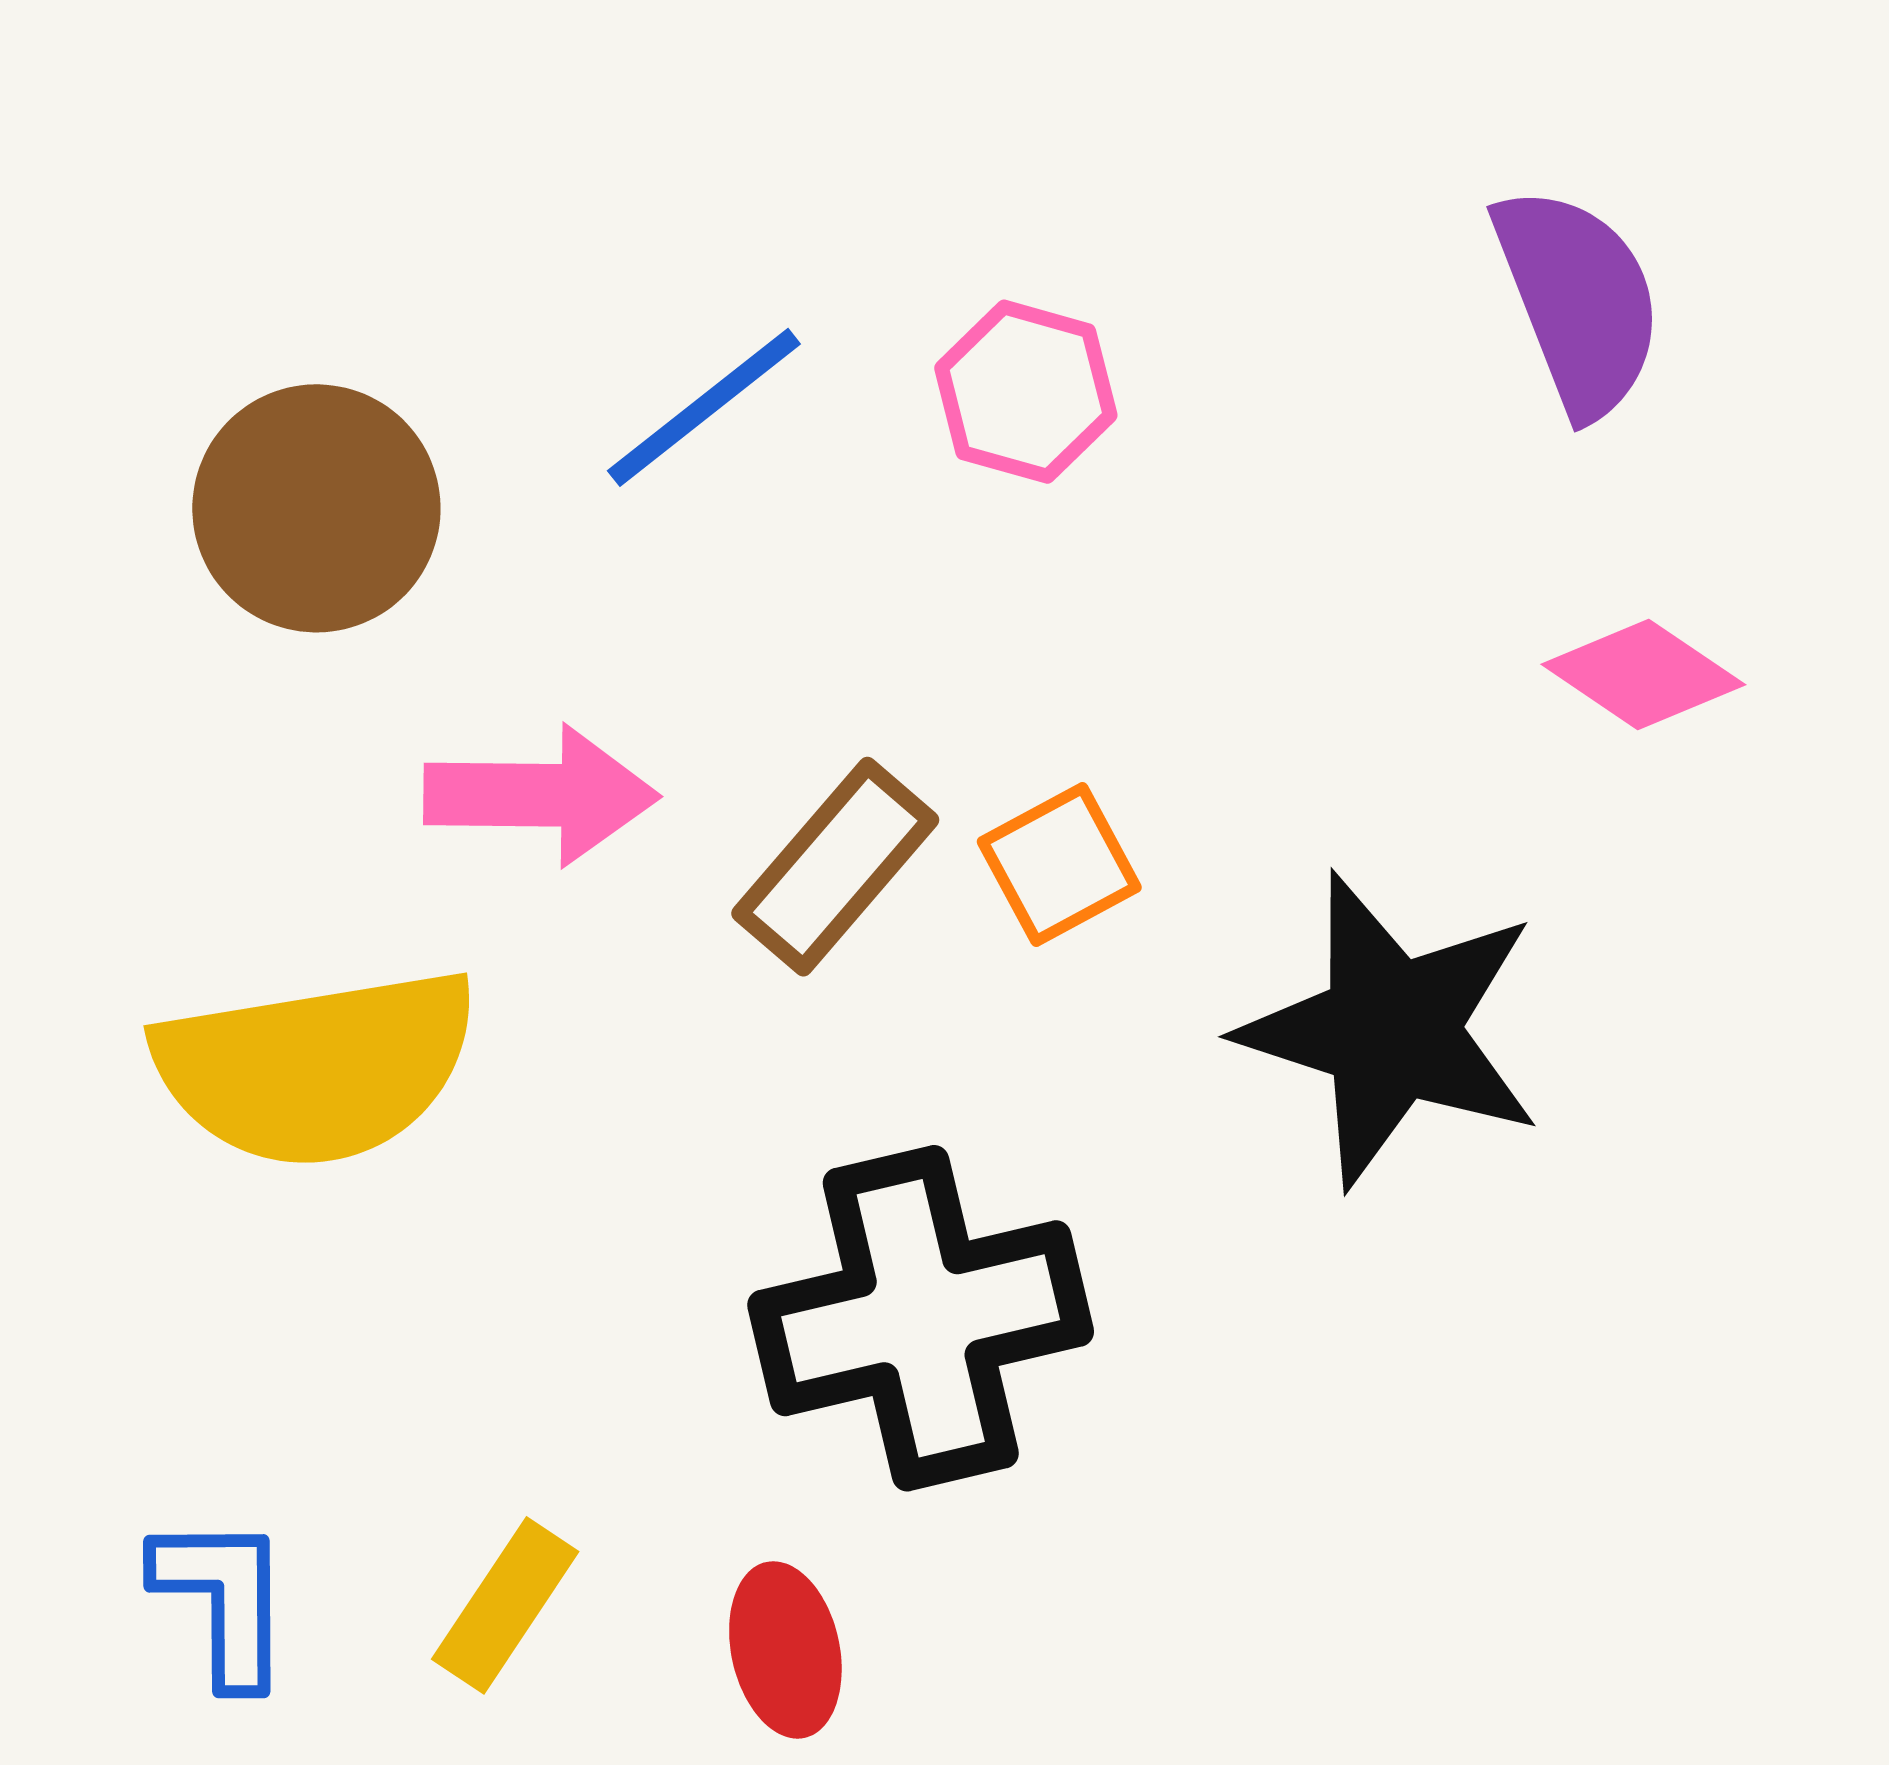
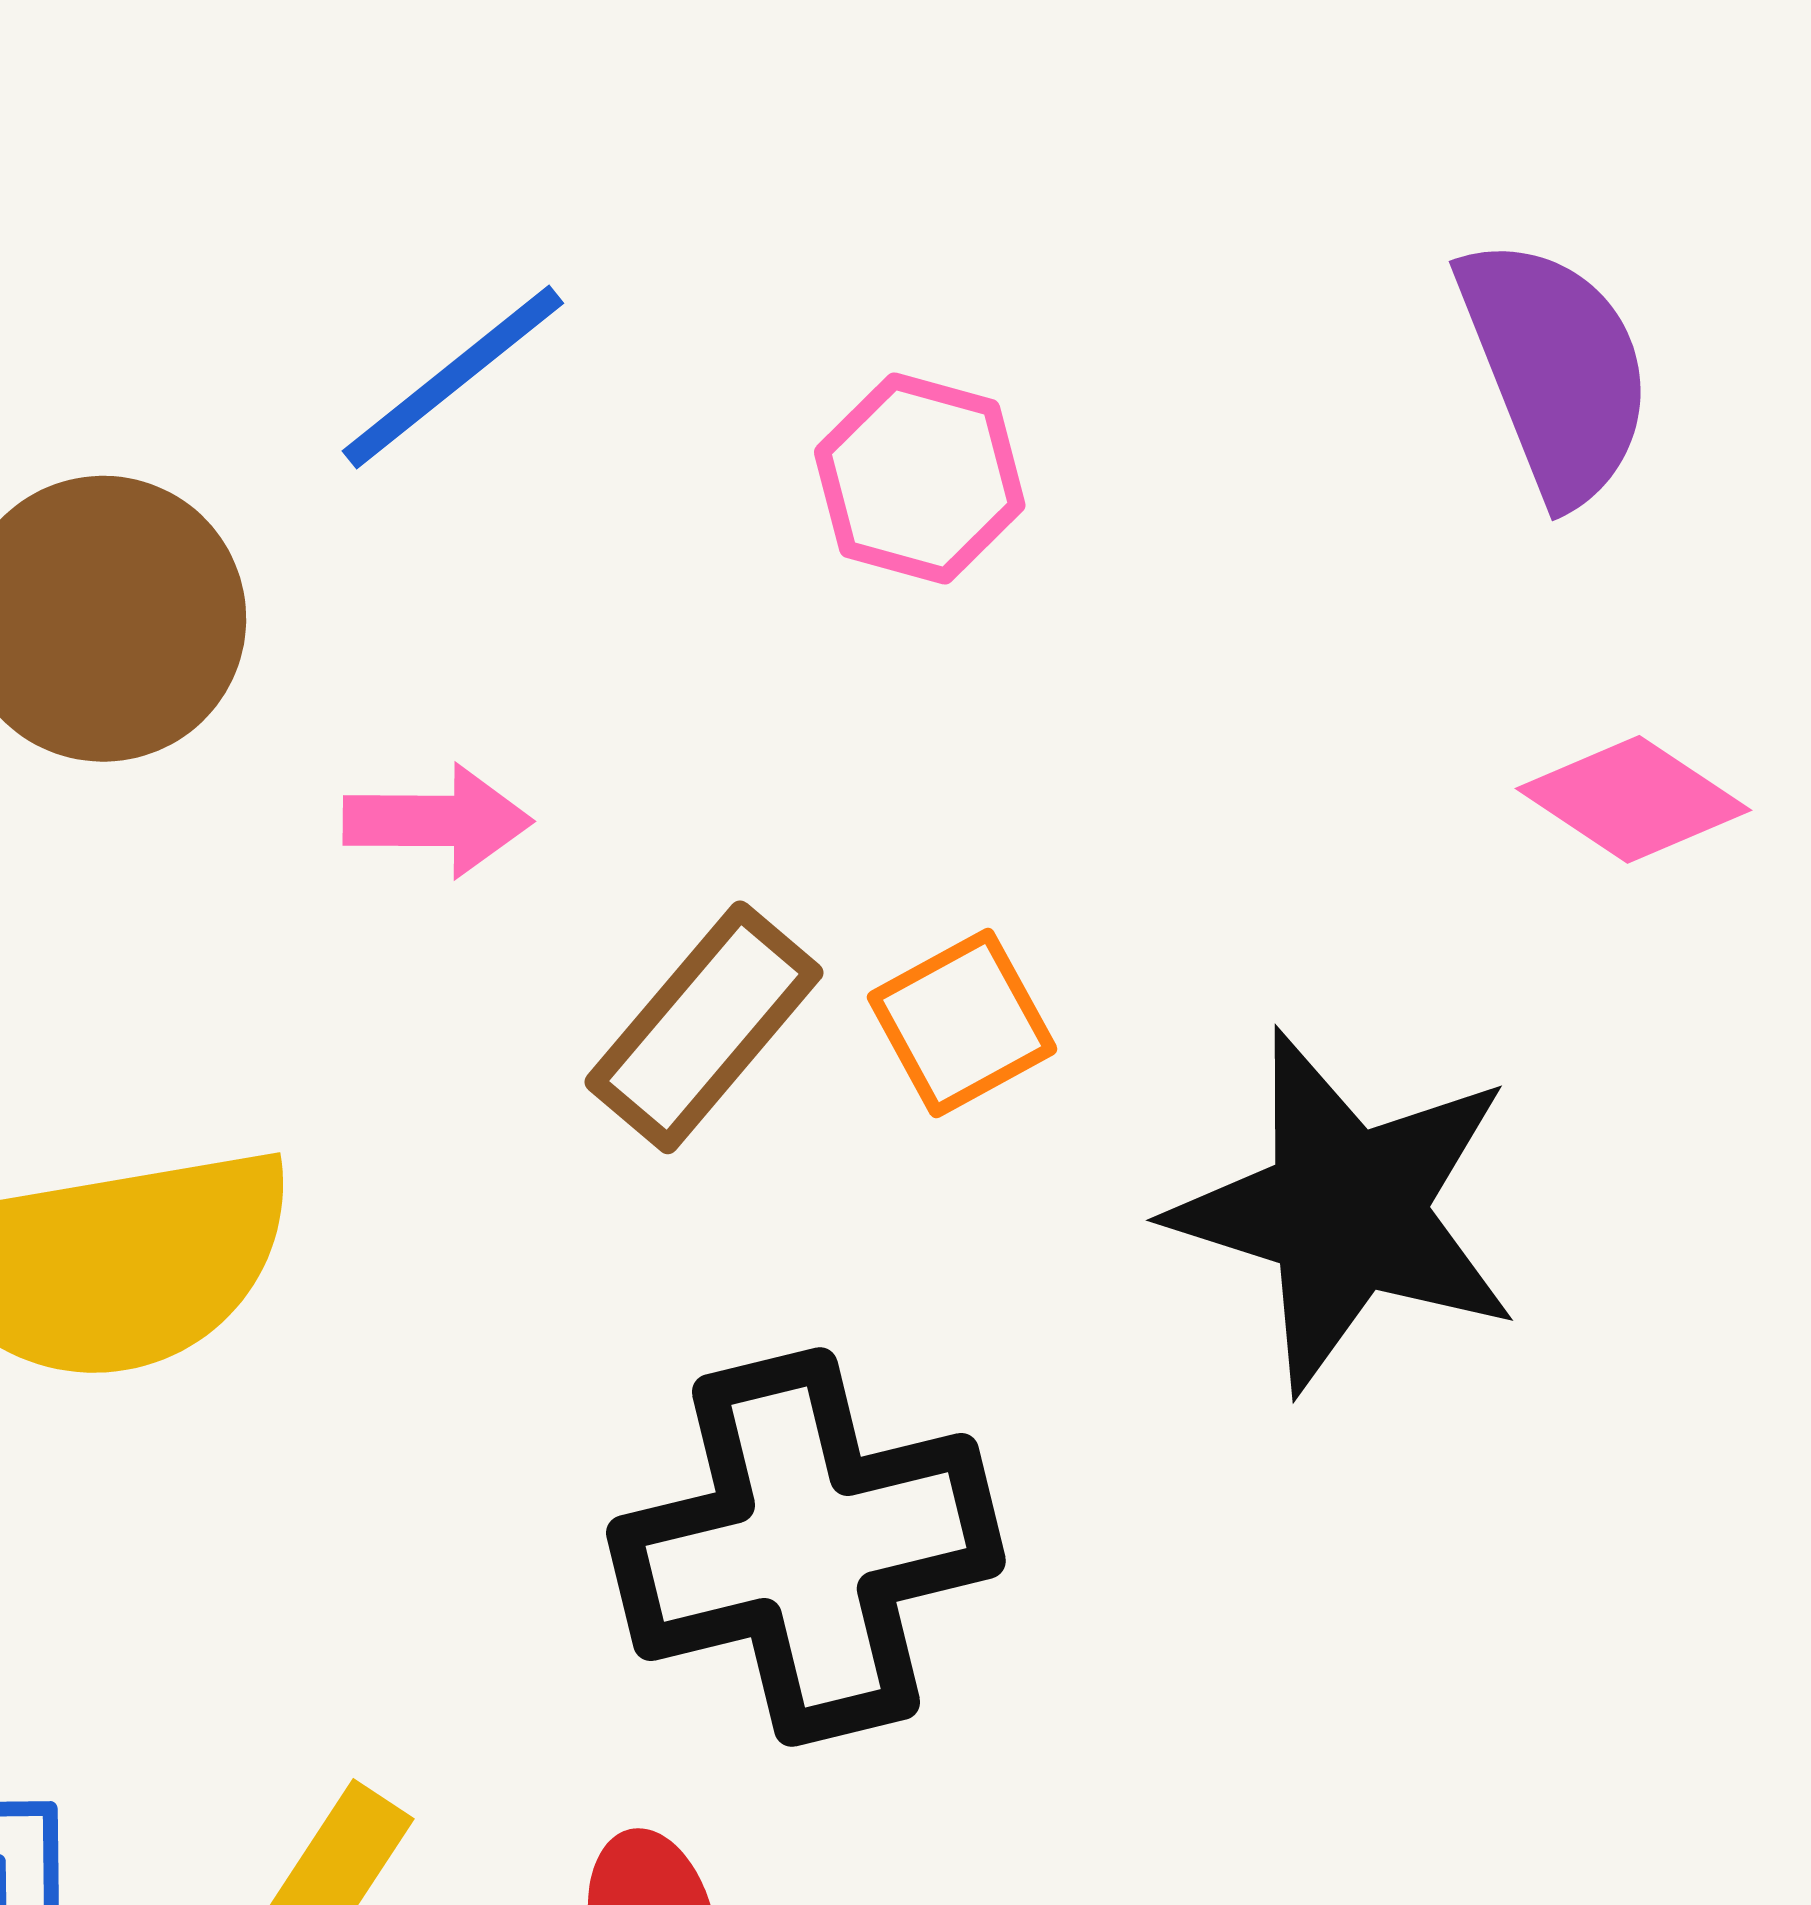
blue line: (704, 407) -> (453, 377), moved
pink arrow: (541, 795) -> (438, 821), moved, size x0.7

